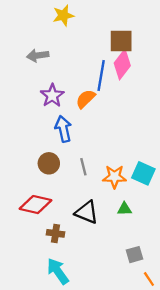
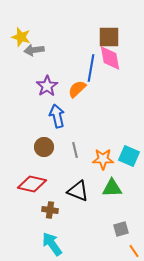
yellow star: (63, 15) -> (21, 37), moved, turned 30
pink diamond: (122, 64) -> (110, 58), turned -48
green triangle: (124, 209) -> (112, 188), size x1.5

